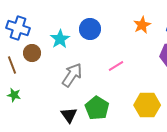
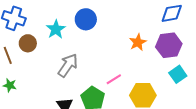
orange star: (142, 25) -> (138, 42), moved
pink line: (116, 66) -> (114, 79), moved

